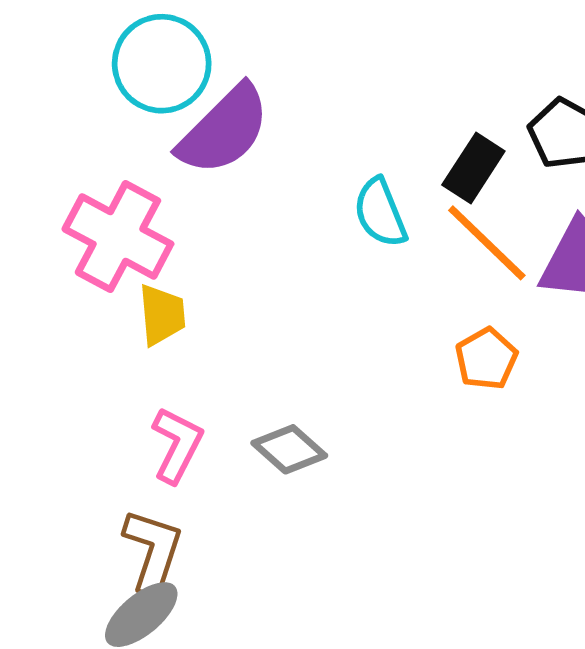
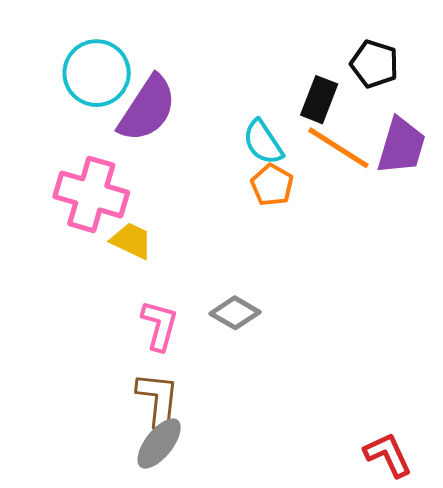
yellow trapezoid: (162, 315) -> (131, 241), turned -48
orange pentagon: (486, 359) -> (272, 185), moved

